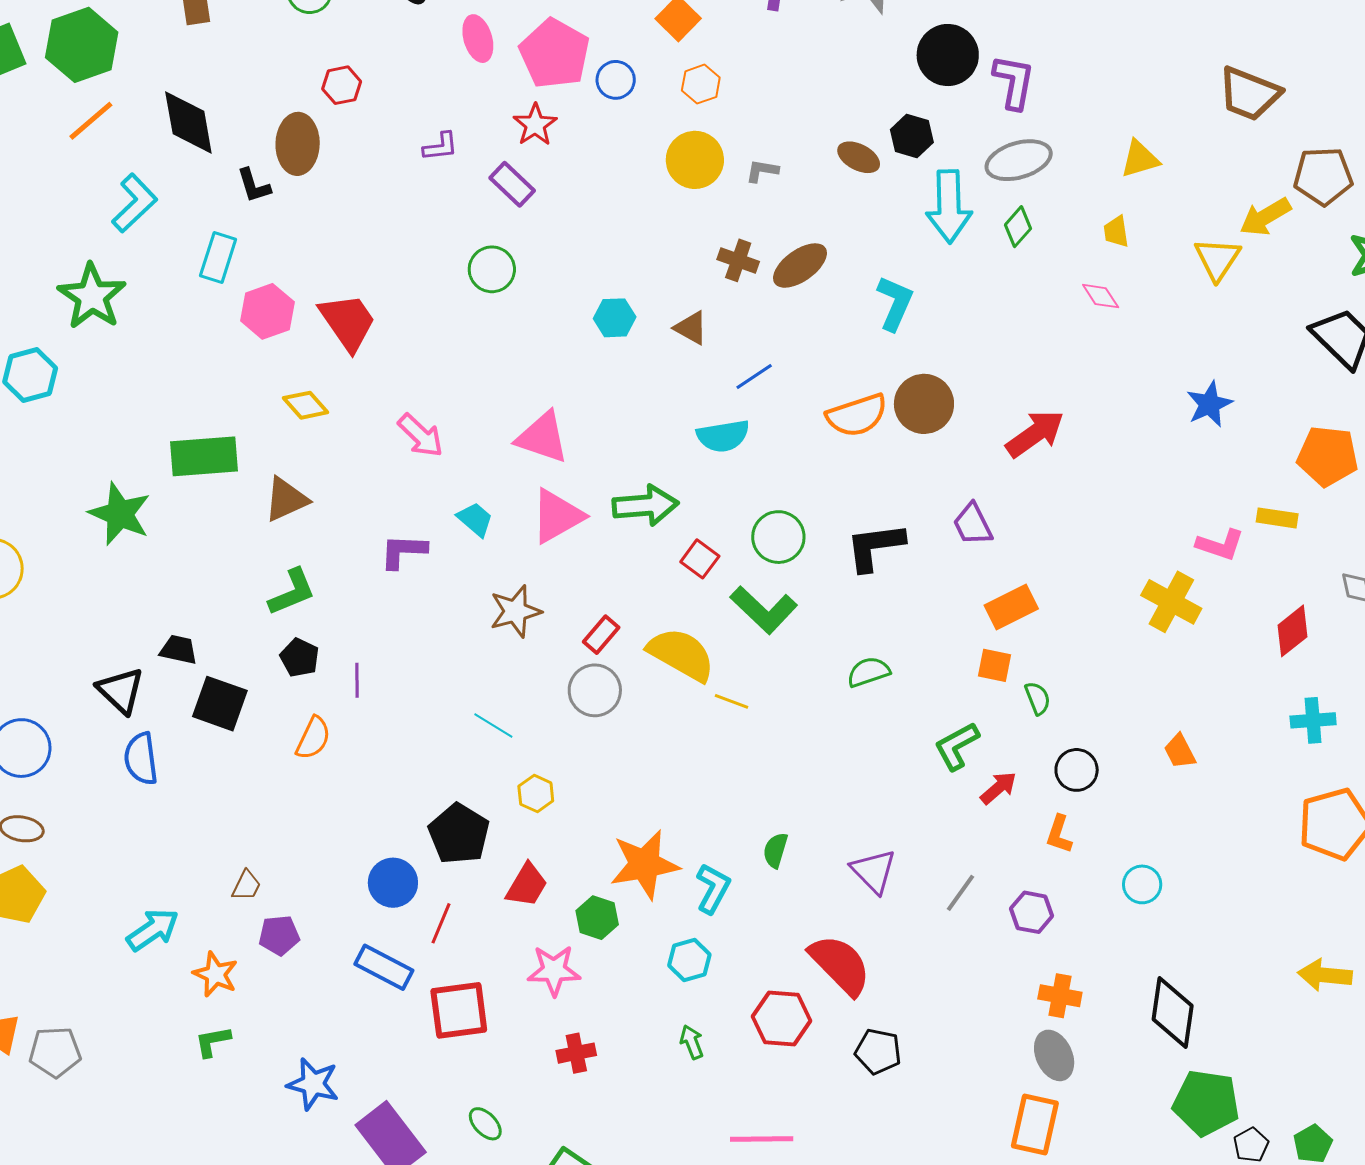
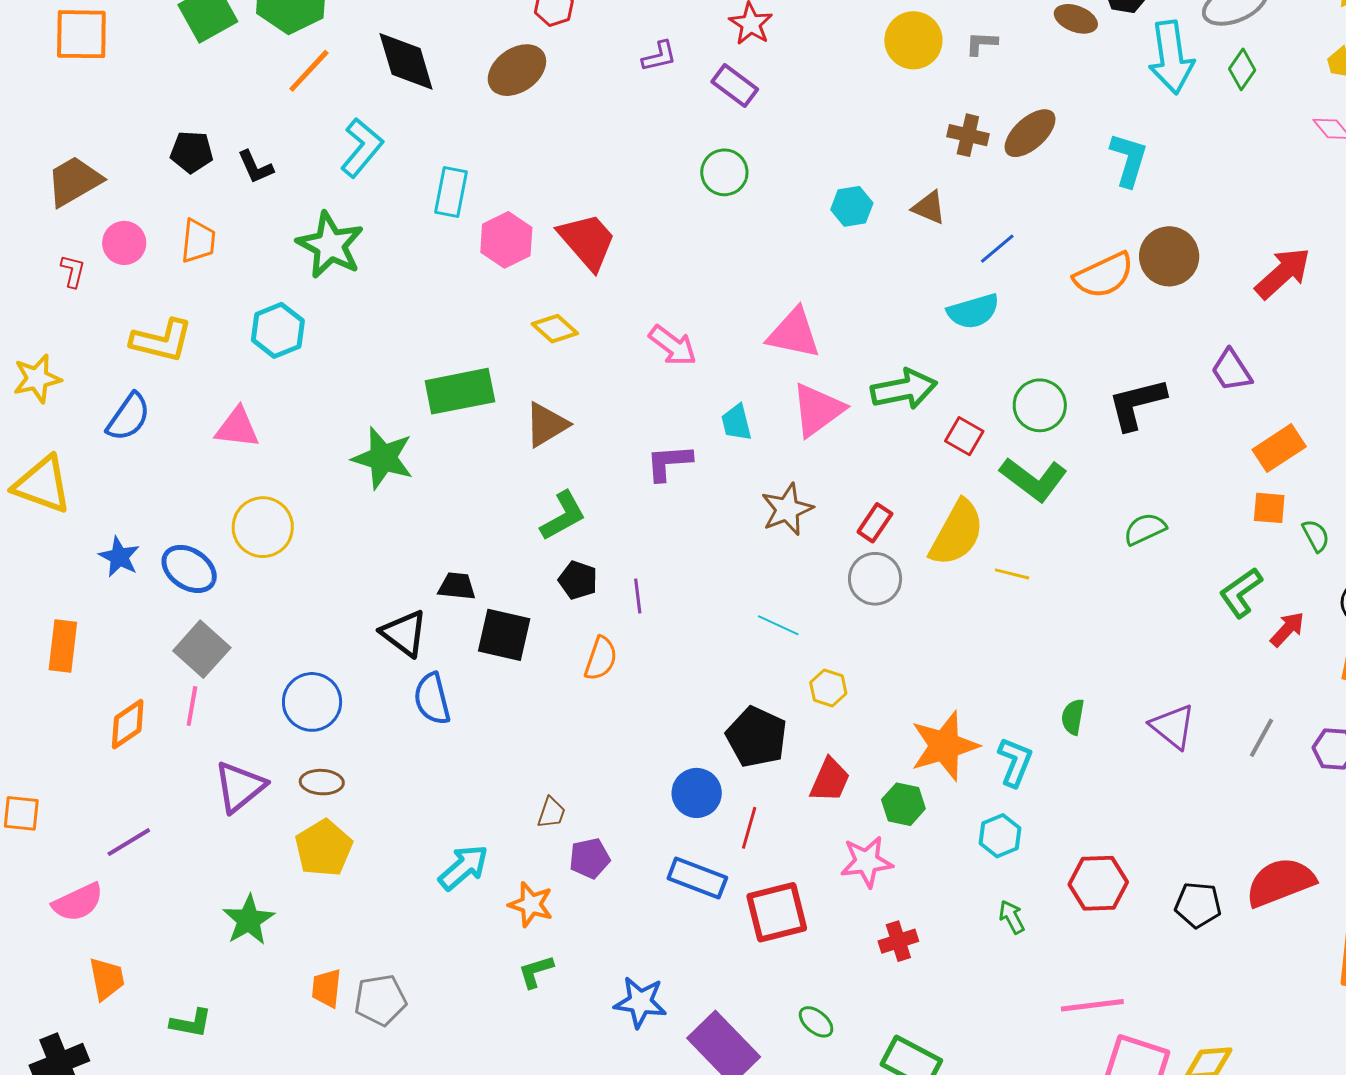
brown ellipse: (298, 144) -> (517, 70), turned 60
black L-shape: (254, 186) -> (255, 167), moved
cyan trapezoid: (475, 519) -> (736, 423), turned -138
yellow semicircle: (681, 654) -> (957, 533), turned 96
red semicircle: (840, 965) -> (1280, 882), moved, turned -60

